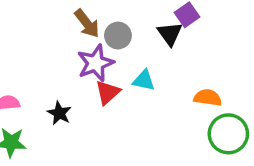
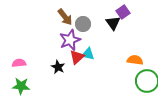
cyan triangle: (144, 80) -> (88, 54), moved
black star: (59, 113) -> (58, 67), moved

